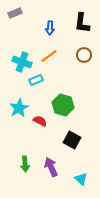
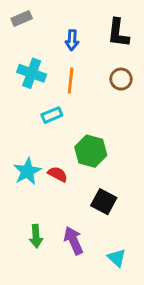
orange line: (49, 56) -> (71, 81), turned -48
cyan cross: (22, 62) -> (32, 73), moved
cyan star: (19, 108) -> (27, 171), moved

